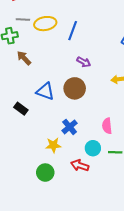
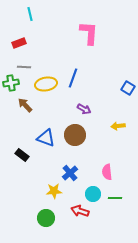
yellow ellipse: (45, 24) -> (46, 84), moved

